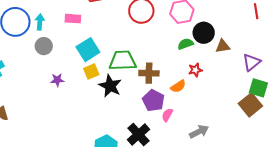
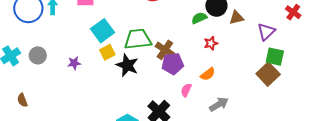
gray circle: (44, 46) -> (38, 55), moved
brown cross: (149, 73) -> (165, 50), turned 36
orange semicircle: (178, 86) -> (208, 74), moved
purple pentagon: (153, 100) -> (173, 64), moved, turned -30

